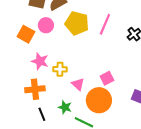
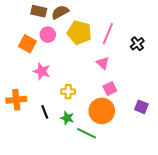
yellow cross: (60, 69) -> (68, 92), moved
pink triangle: (78, 84) -> (103, 63), moved
orange cross: (35, 89) -> (16, 100), moved
black line: (42, 114) -> (45, 112), moved

